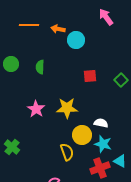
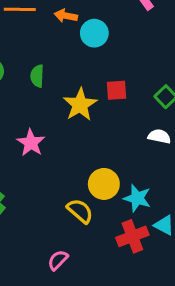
yellow star: (67, 108) -> (80, 105), moved, turned -30
white semicircle: (101, 123) -> (159, 136), moved
yellow semicircle: (67, 152) -> (80, 211), turned -30

